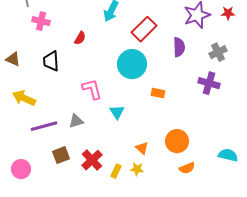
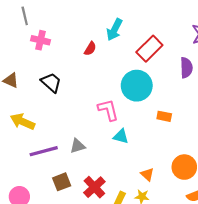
red semicircle: (80, 38) -> (90, 49), moved
black trapezoid: (51, 61) -> (51, 82), turned 135
pink L-shape: (92, 89) -> (108, 110), moved
cyan triangle: (117, 112) -> (121, 136), turned -42

